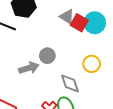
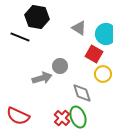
red square: (79, 23) -> (94, 54), moved

